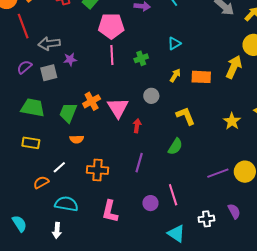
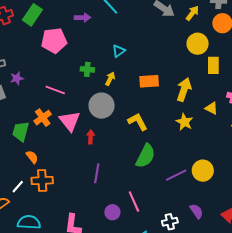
pink line: (112, 55) -> (55, 90), moved, turned -60
green cross: (141, 58) -> (87, 69), turned 32
yellow arrow: (234, 67) -> (184, 90), moved
yellow arrow: (175, 75) -> (110, 79), moved
gray circle: (151, 96) -> (102, 106), size x1.6
orange semicircle: (77, 139) -> (32, 157), turned -120
green semicircle: (175, 147) -> (146, 156), moved, size x1.4
orange cross: (98, 170) -> (42, 180), moved

